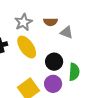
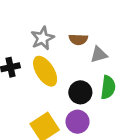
gray triangle: (67, 32) -> (99, 55), turned -40
green semicircle: (74, 72) -> (108, 87), moved

